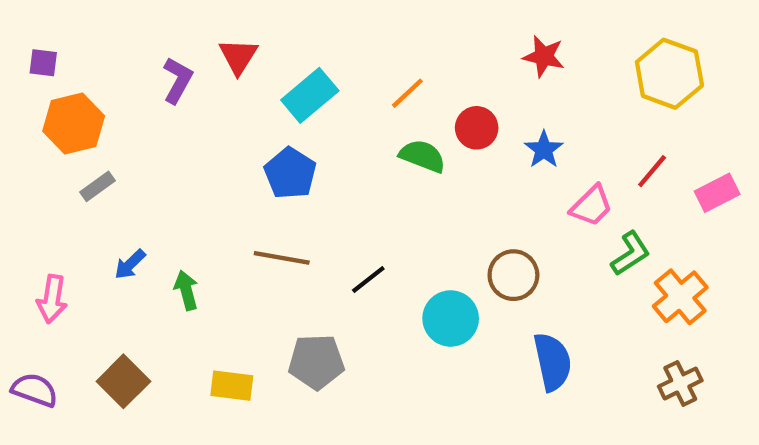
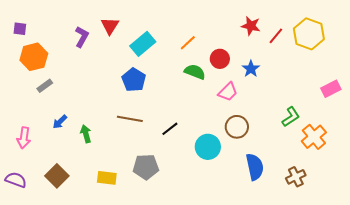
red line: (652, 171) -> (276, 36), moved
pink trapezoid: (591, 206) -> (228, 92), moved
brown cross: (680, 383) -> (296, 177), moved

